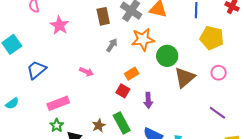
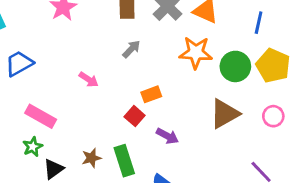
orange star: (143, 39) -> (196, 53), moved
green circle: (167, 56) -> (235, 66), moved
purple arrow: (148, 100) -> (167, 136), turned -70
pink rectangle: (58, 103) -> (41, 116), turned 40

